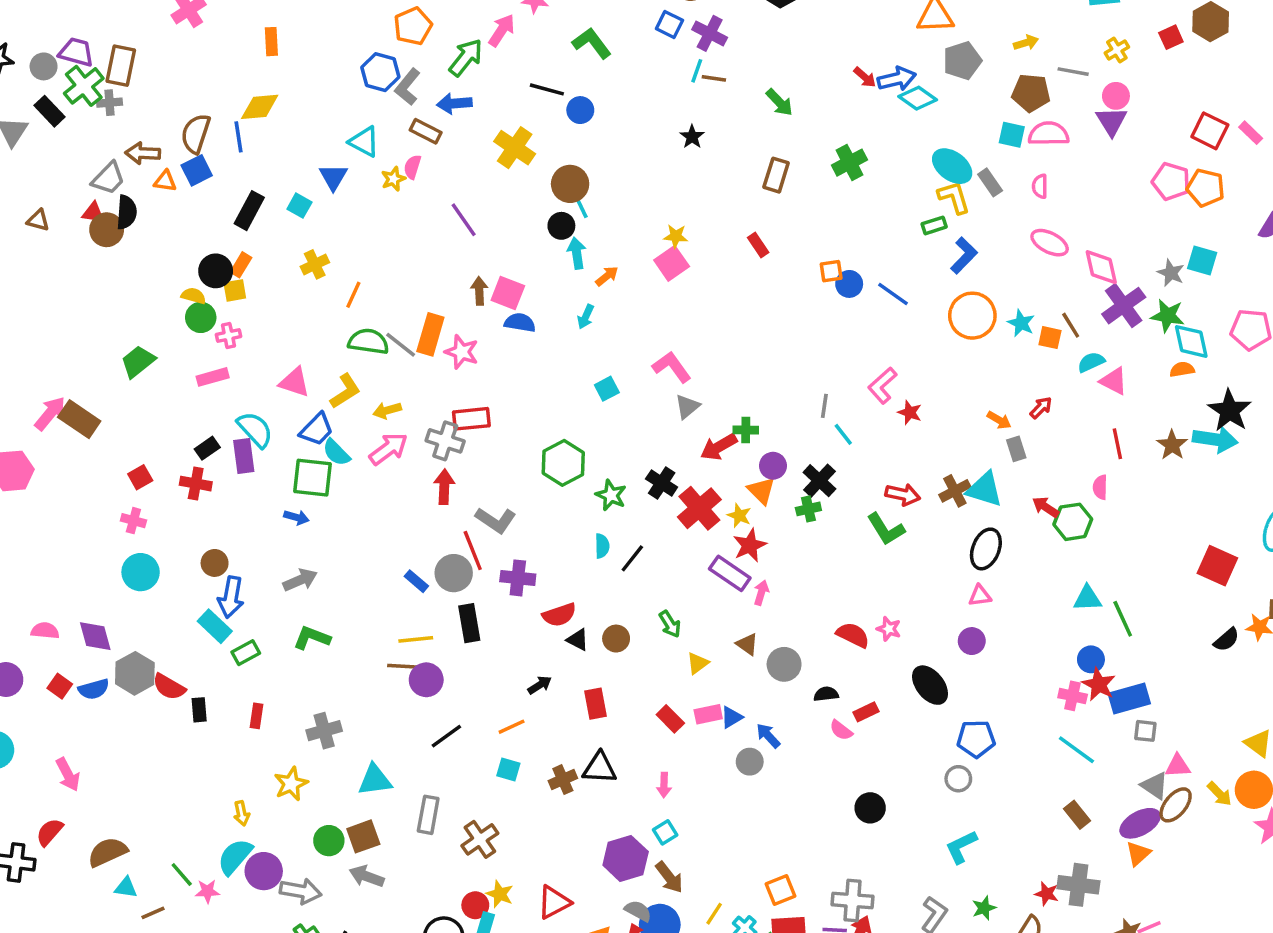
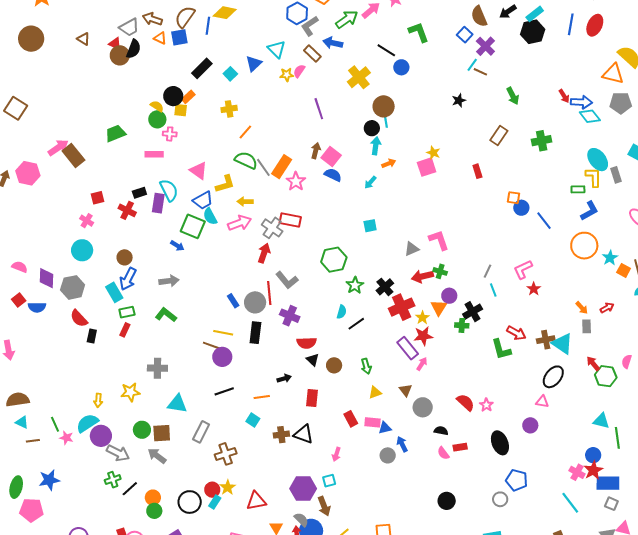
pink L-shape: (672, 367) -> (439, 240), moved
gray hexagon: (135, 673) -> (73, 287), moved
red rectangle: (257, 716) -> (125, 330), moved

